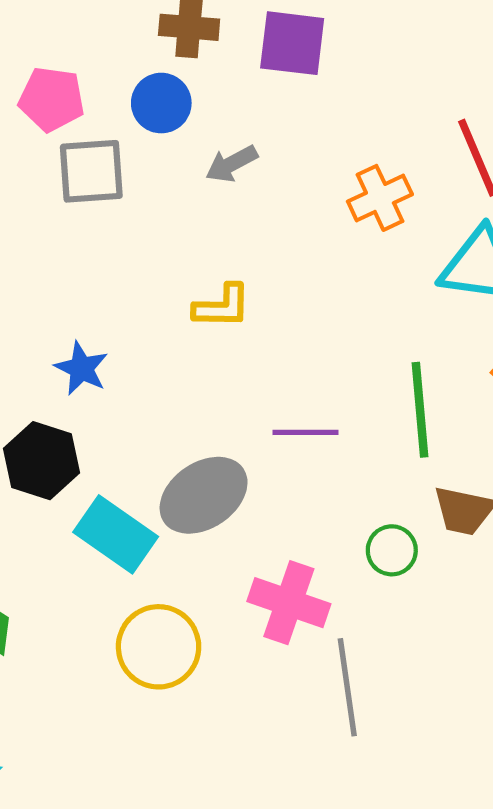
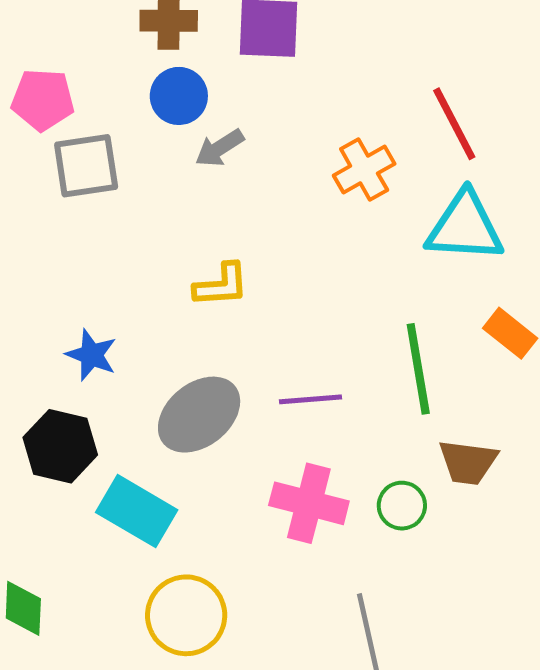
blue circle: (161, 103) -> (179, 96), moved
gray ellipse: (204, 495) -> (199, 415), moved
pink cross: (289, 603) -> (309, 503), moved

